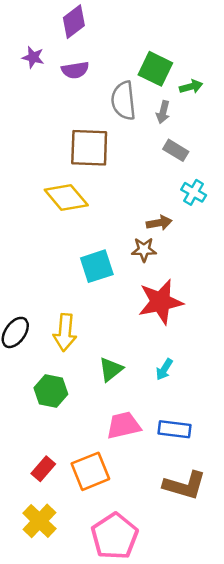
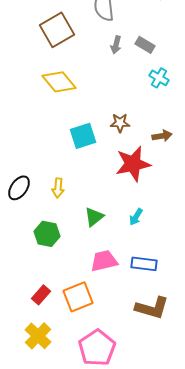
gray arrow: (163, 112) -> (116, 45), moved
brown square: (89, 148) -> (57, 30), moved, turned -32
brown arrow: (159, 223) -> (162, 136), moved
yellow arrow: (65, 332) -> (58, 188), size x0.7

